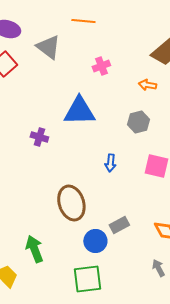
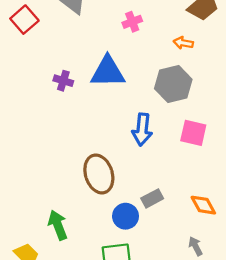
gray hexagon: (138, 122) -> (173, 84), size x1.5
purple cross: (39, 137) -> (63, 81), moved
blue arrow: (110, 163) -> (142, 130), size x1.6

